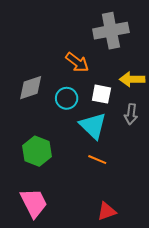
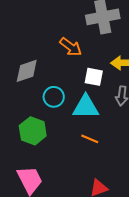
cyan circle: (67, 98) -> (54, 97), moved
cyan triangle: (93, 126) -> (86, 107), turned -44

